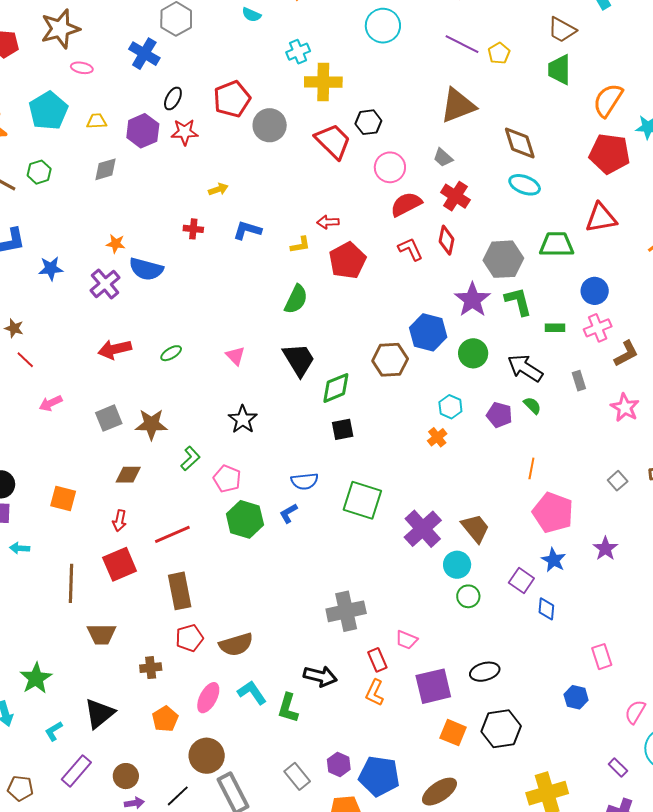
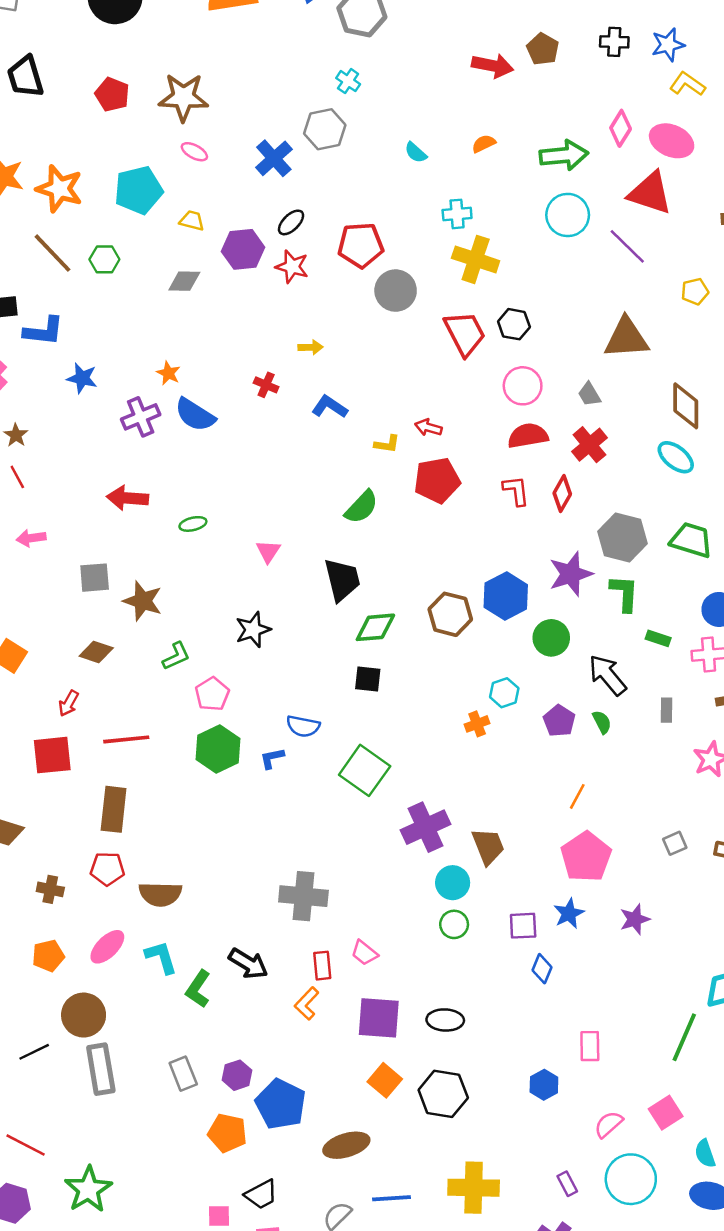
purple line: (462, 44) -> (627, 246), moved
purple square: (521, 581) -> (523, 926), turned 35

